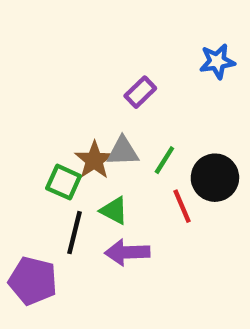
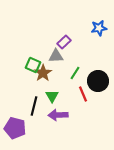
gray triangle: (123, 151) -> (56, 56), moved
green square: (64, 182) -> (33, 65), moved
green triangle: (114, 211) -> (52, 96), turned 32

